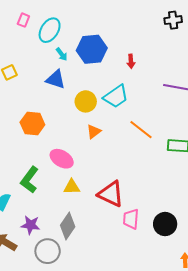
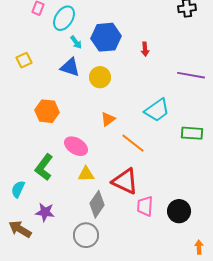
cyan trapezoid: (116, 96) -> (157, 110), moved
yellow circle: (86, 101) -> (100, 77), moved
orange line: (141, 130) -> (133, 143), moved
gray diamond: (68, 226) -> (97, 204), moved
gray circle: (48, 251) -> (86, 235), moved

